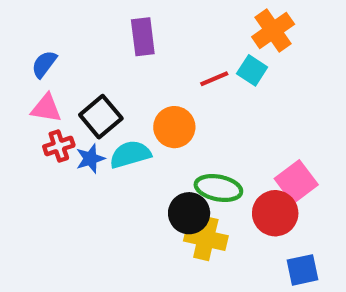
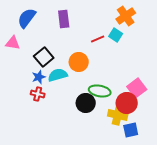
blue semicircle: (44, 64) -> (27, 18), moved, size x1.5
pink triangle: (46, 108) -> (13, 43), moved
red cross: (59, 146) -> (38, 94), moved, turned 32
yellow cross: (206, 238) -> (118, 115), moved
blue square: (302, 270) -> (131, 130), moved

